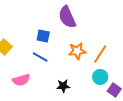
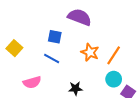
purple semicircle: (67, 17) -> (80, 17), turned 135
orange star: (77, 51) -> (90, 52), turned 30

